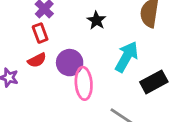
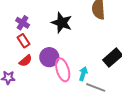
black star: (96, 20) -> (62, 23), size x1.5
cyan arrow: (127, 57) -> (83, 74), moved, size x0.6

